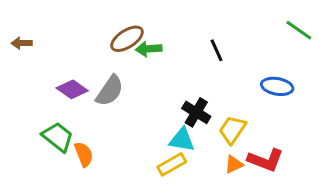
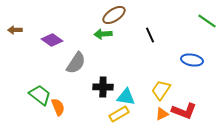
brown ellipse: (127, 39) -> (114, 15), moved
purple diamond: (72, 89) -> (52, 40), moved
black cross: (196, 112) -> (103, 87), moved, turned -30

